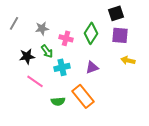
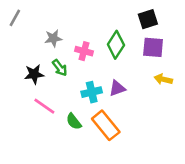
gray line: (14, 23) -> (15, 18), moved
cyan cross: (62, 67) -> (92, 92), moved
green semicircle: (58, 101) -> (74, 121), moved, turned 56

